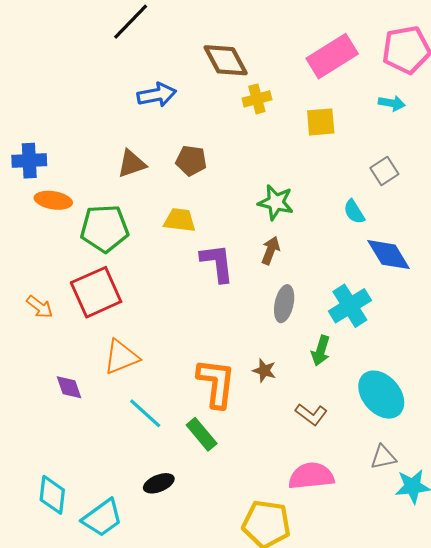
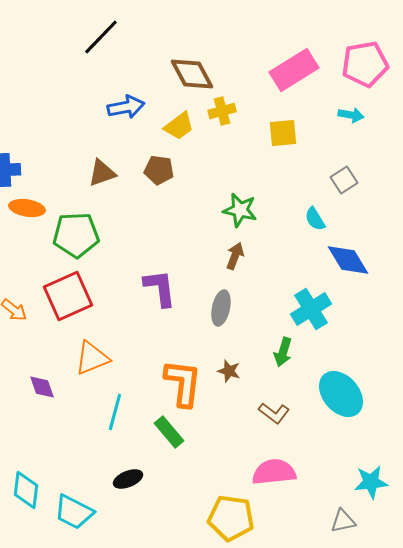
yellow trapezoid: (180, 220) -> (179, 126), moved, turned 136
purple L-shape: (217, 263) -> (160, 288), moved
gray ellipse: (284, 304) -> (221, 308), moved
cyan line: (145, 413) -> (115, 412), turned 63
gray triangle: (383, 457) -> (343, 521), moved
cyan trapezoid: (102, 518) -> (74, 512), turned 63

